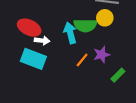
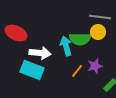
red ellipse: (29, 28) -> (16, 33), moved
white arrow: (42, 41) -> (40, 53), size x1.5

